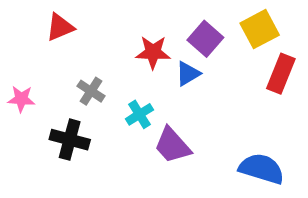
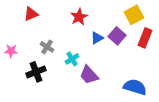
purple square: (205, 39) -> (117, 36), moved
red star: (153, 52) -> (79, 17), moved, turned -30
black cross: (70, 140) -> (36, 72), turned -36

